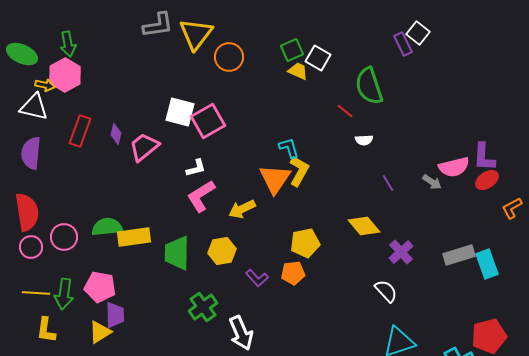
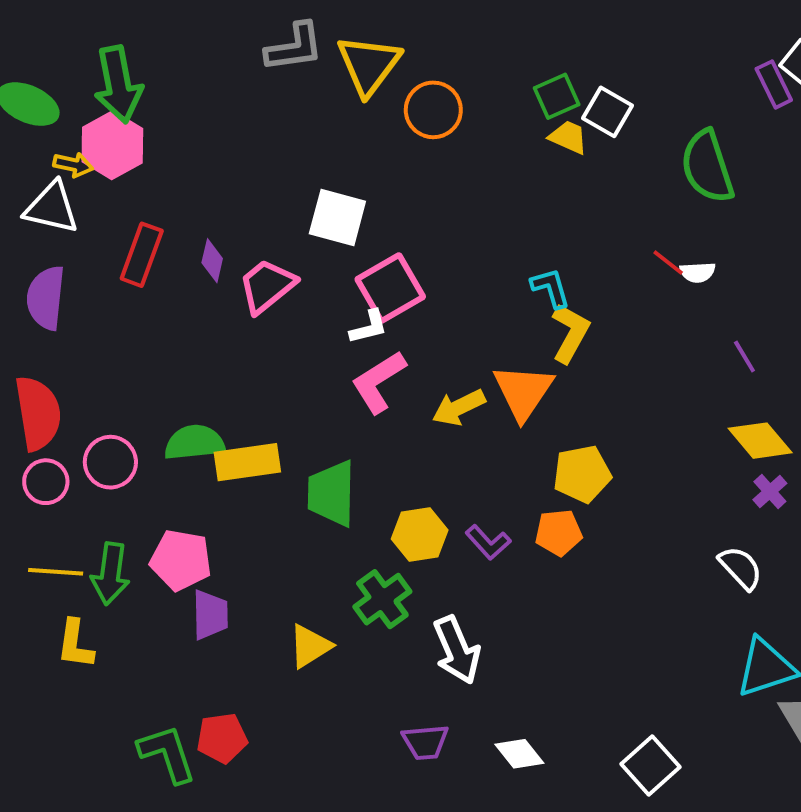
green arrow: (68, 44) -> (118, 84), size x1.5
red line: (345, 111) -> (668, 263), moved
pink square: (208, 121) -> (390, 288), moved
orange triangle: (275, 179) -> (523, 392), moved
yellow diamond: (364, 226) -> (760, 441), moved
yellow hexagon: (222, 251) -> (420, 535), moved
purple cross: (401, 252) -> (770, 492), size x0.7
yellow triangle: (100, 332) -> (310, 646), moved

